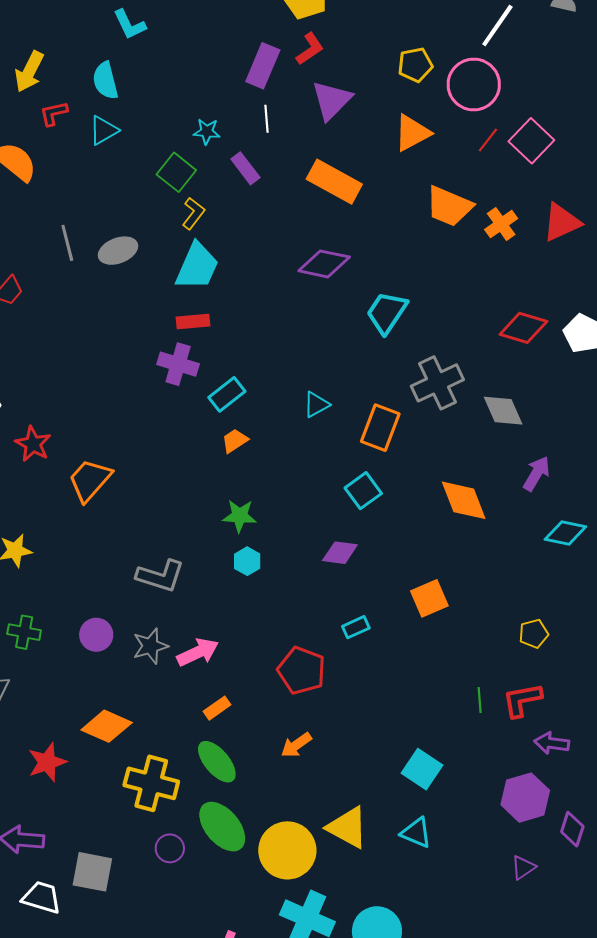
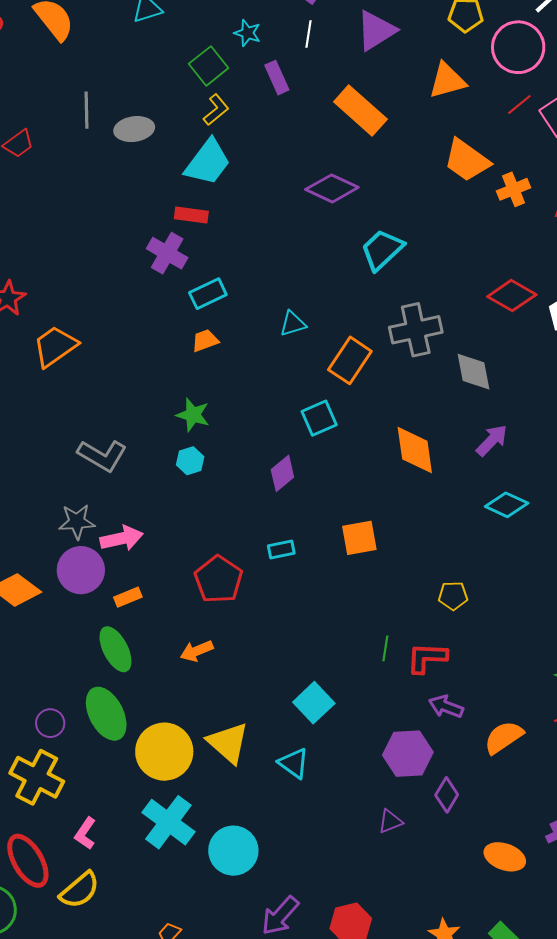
purple diamond: (340, 553) -> (282, 473), turned -60
purple circle: (96, 635) -> (81, 570), moved, size x1.4
yellow cross: (151, 783) -> (37, 777), moved

